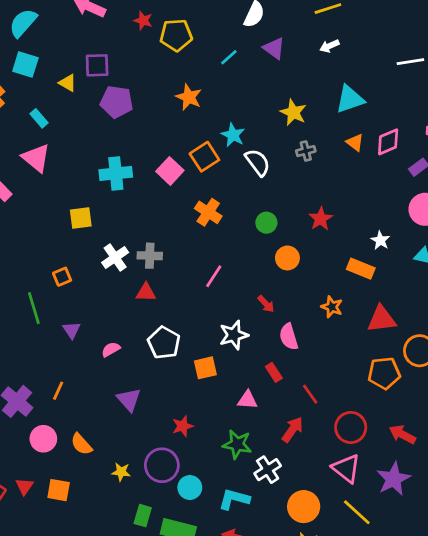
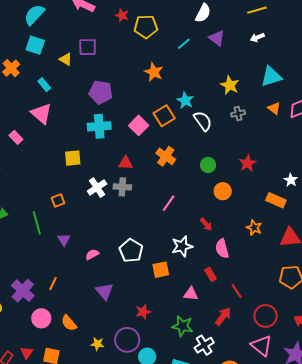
purple pentagon: (117, 102) -> (101, 92), moved
red triangle: (146, 293) -> (126, 163), moved

